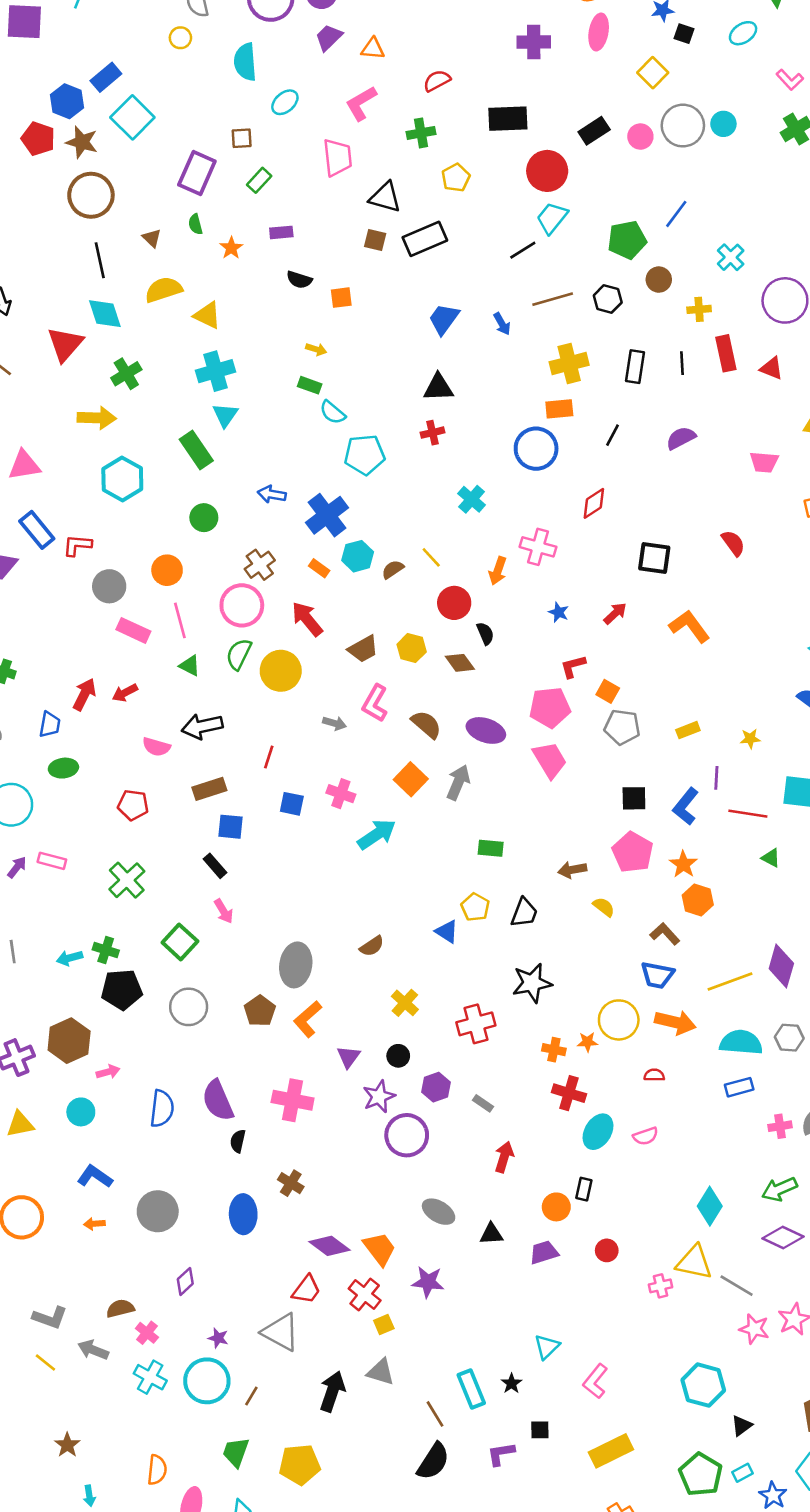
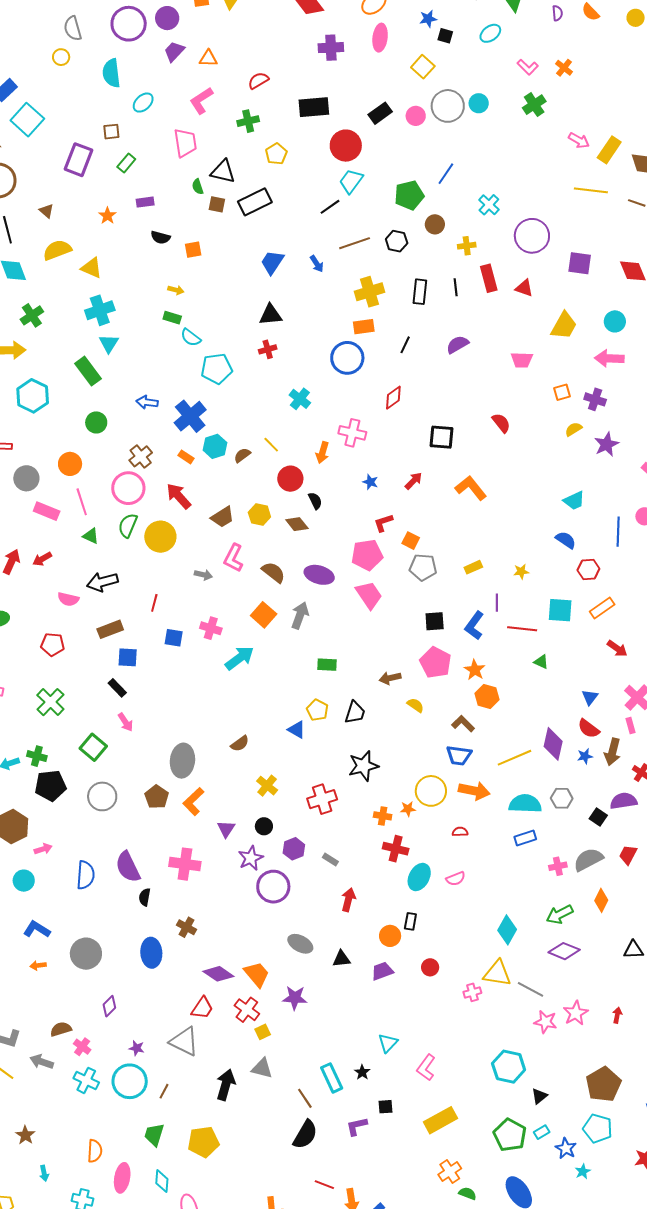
green semicircle: (195, 224) -> (198, 187), moved

